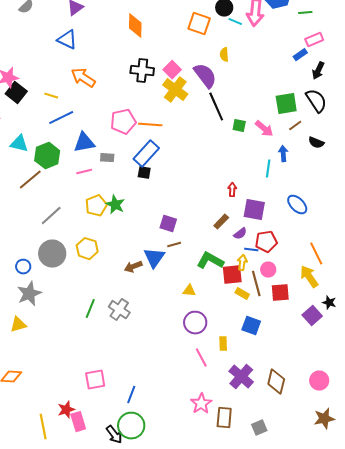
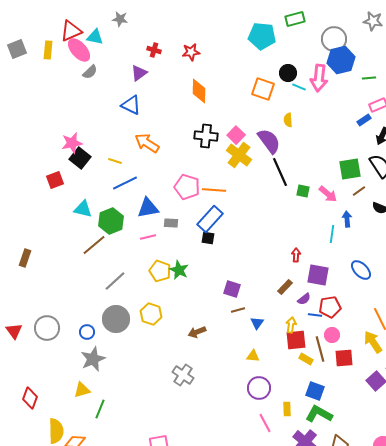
pink pentagon: (123, 122) -> (187, 187), turned 30
yellow pentagon: (96, 206) -> (160, 271), turned -30
blue triangle: (154, 258) -> (257, 323), moved, size x0.6
green L-shape: (210, 261) -> (319, 414), moved
yellow arrow: (242, 263) -> (291, 325), moved
green line: (90, 309) -> (100, 409), moved

